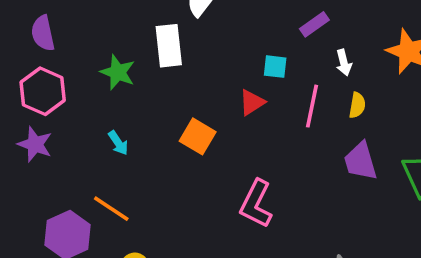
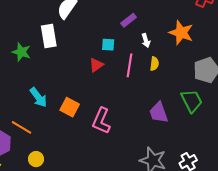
orange square: (198, 136) -> (70, 107), moved
cyan arrow: (118, 143) -> (38, 97), moved, size x1.5
purple trapezoid: (361, 161) -> (159, 113), moved

